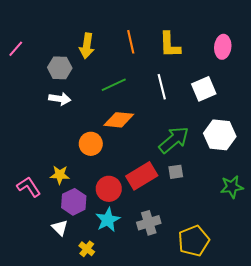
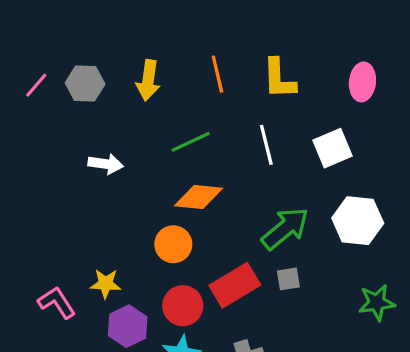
gray hexagon: (60, 68) -> (85, 84), moved
orange circle: (91, 144) -> (173, 244), moved

